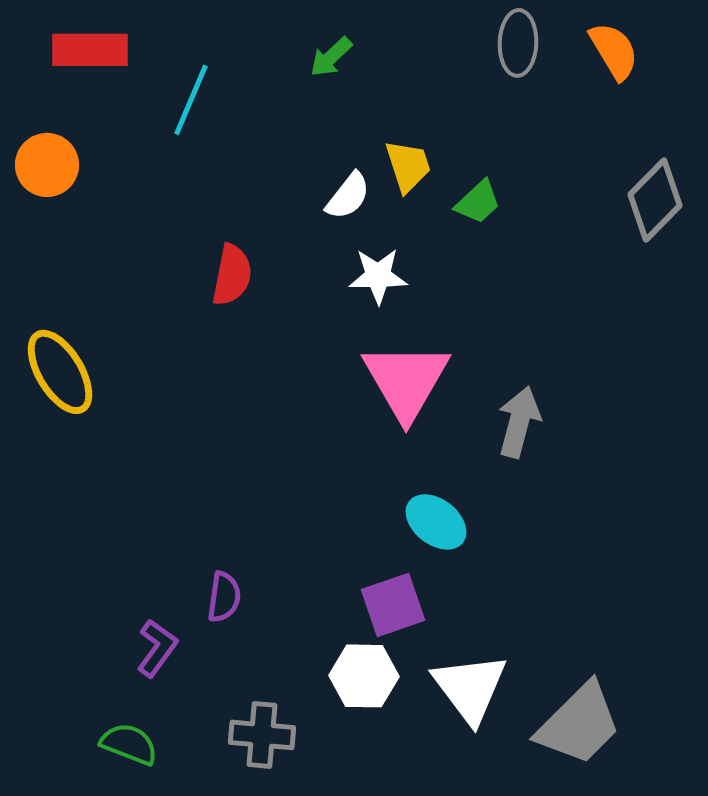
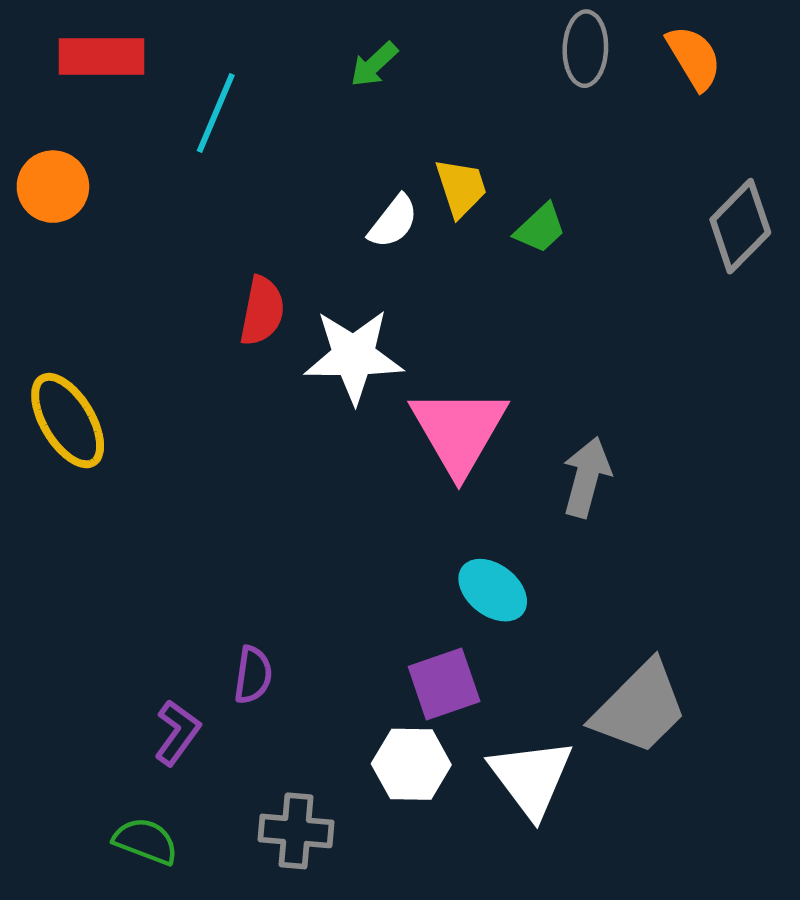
white star: (378, 276) -> (354, 356), moved, size x1.5
gray trapezoid: (579, 724) -> (640, 708), moved

